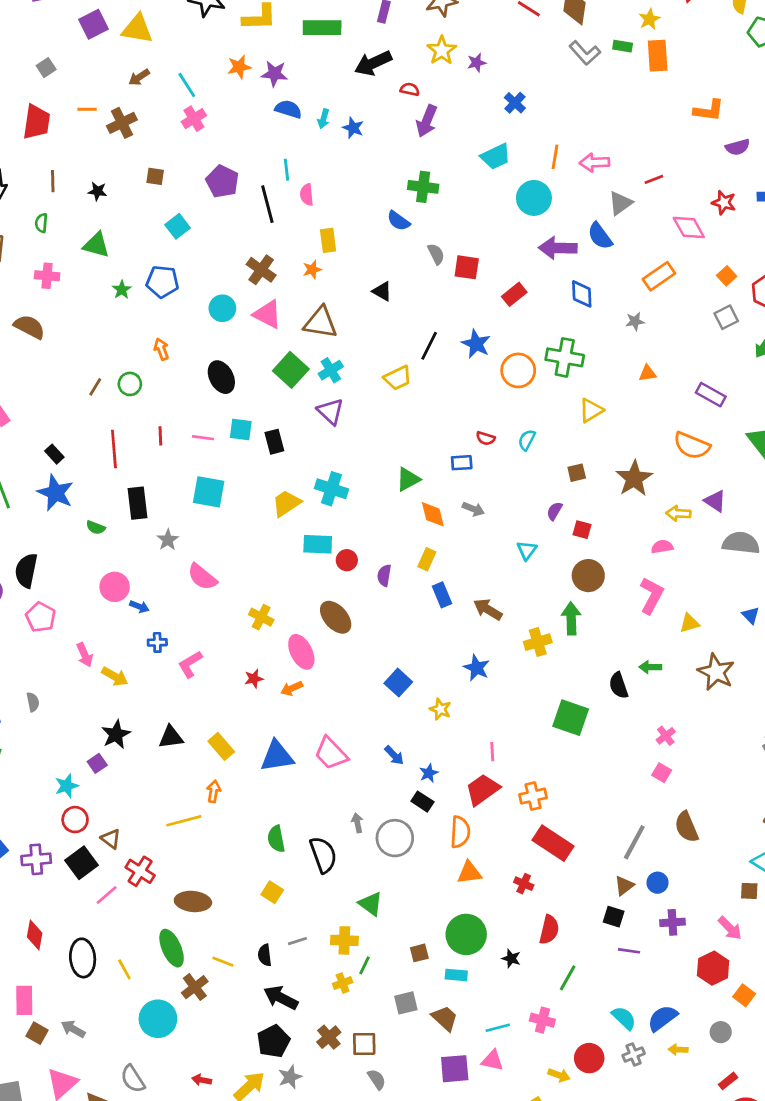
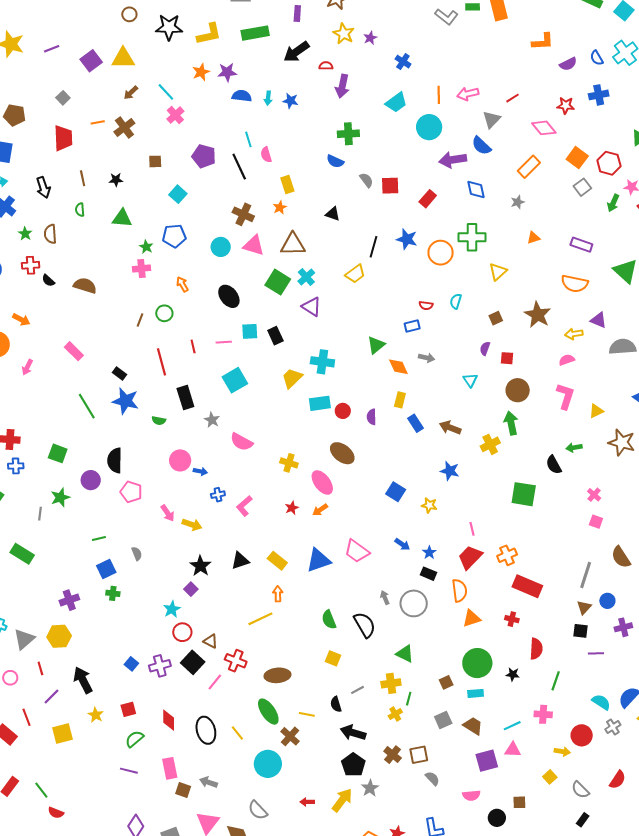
pink cross: (47, 276) -> (141, 268), moved
orange square: (727, 276) -> (577, 158), size x1.5
cyan square: (209, 492) -> (235, 380), turned -30

